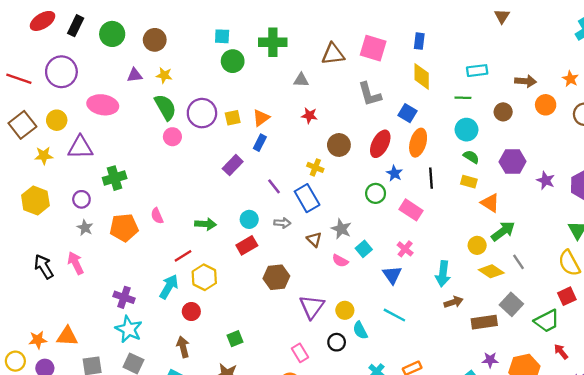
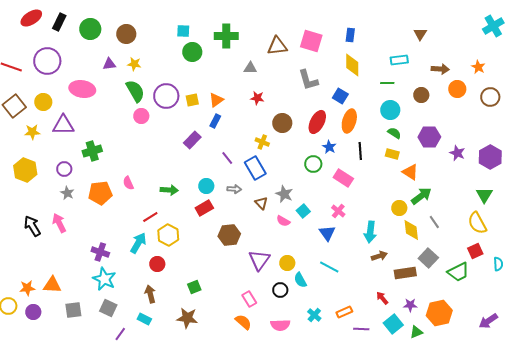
brown triangle: (502, 16) -> (420, 34), moved
yellow diamond: (491, 271) -> (411, 230), turned 50
red arrow: (561, 352) -> (382, 298), moved

